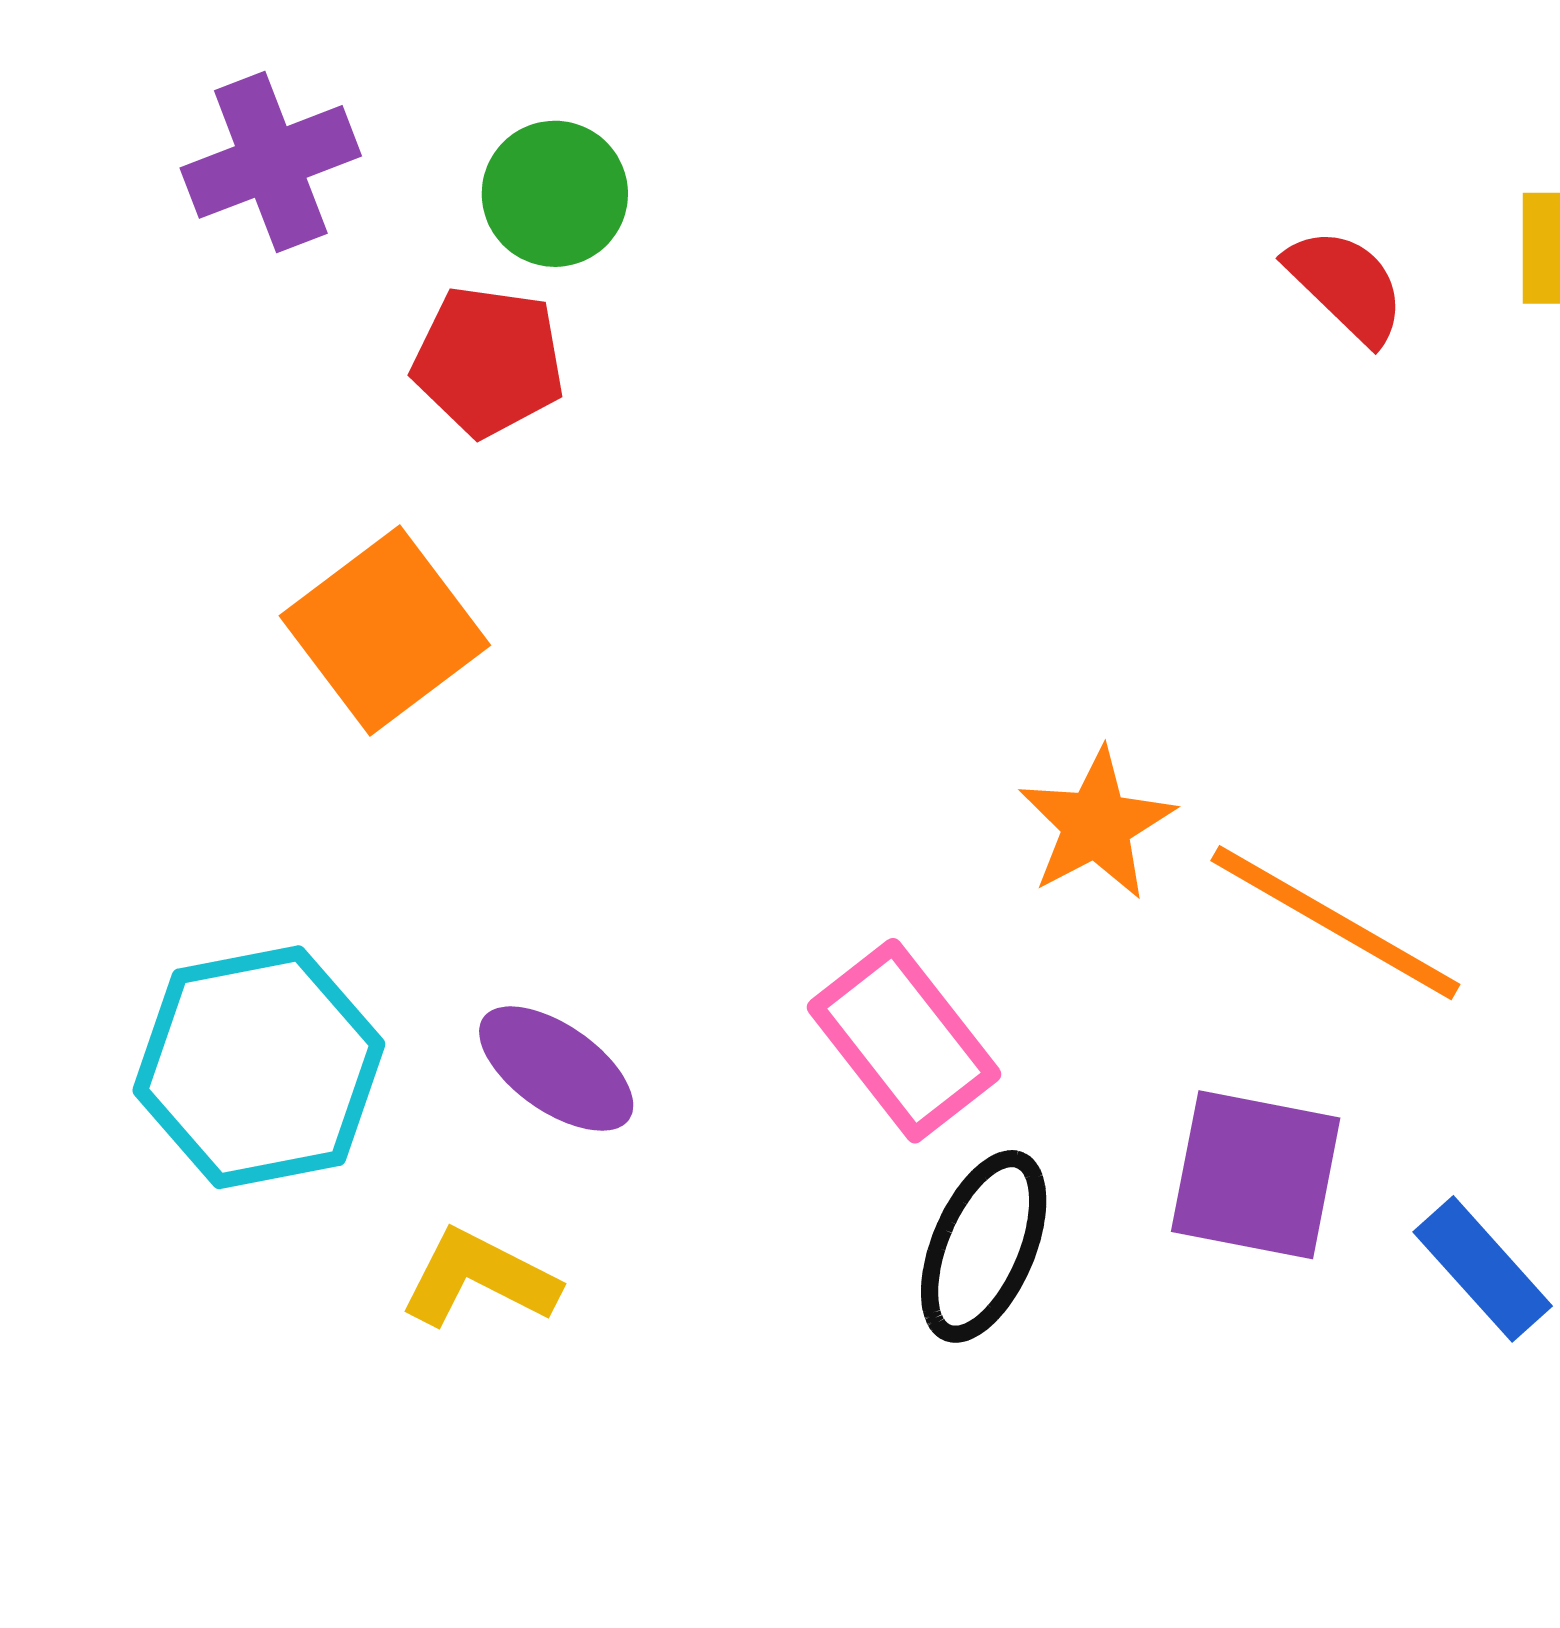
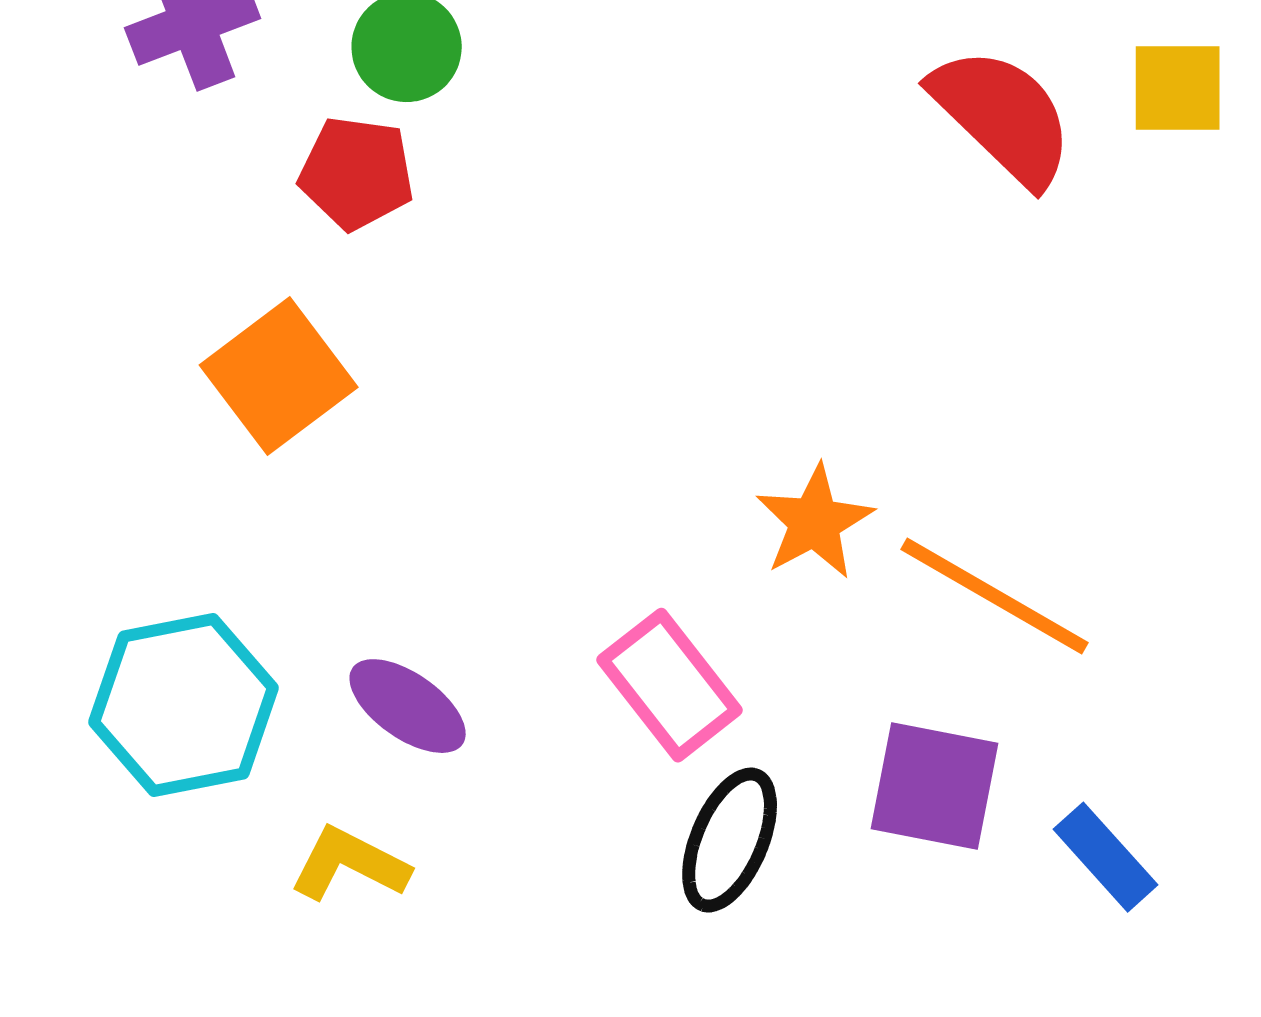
red semicircle: (1346, 285) -> (1003, 116), size x1.6

